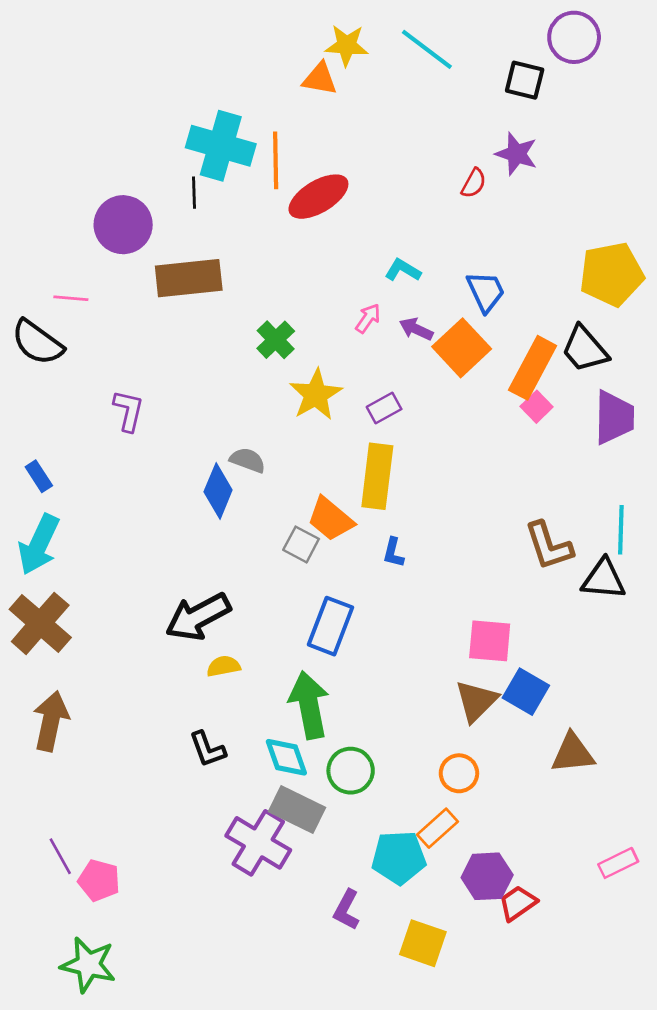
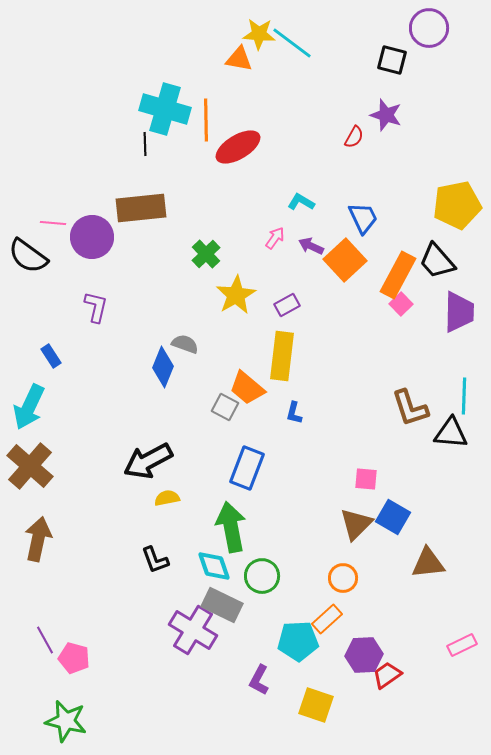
cyan line: (427, 49) -> (292, 43), moved
purple circle: (123, 225) -> (92, 237), moved
blue rectangle: (39, 476) -> (51, 356), moved
pink square: (490, 641) -> (366, 479), size x0.7

